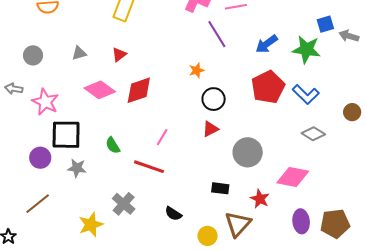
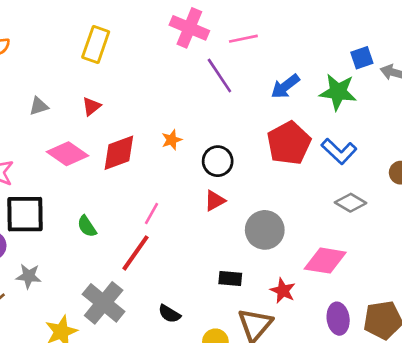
orange star: (197, 70) -> (172, 140), moved
red line: (149, 167) -> (135, 253), turned -72
gray star: (77, 168) -> (29, 276), moved
gray cross: (124, 204) -> (104, 303), size x1.4

